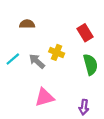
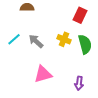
red rectangle: (85, 33) -> (80, 15), turned 56
yellow cross: (57, 52) -> (64, 39), moved

